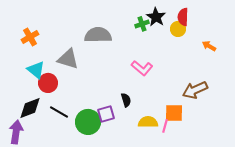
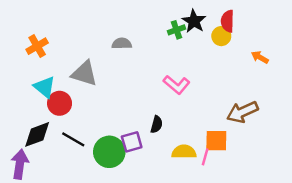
gray semicircle: (98, 35) -> (122, 44), size x0.6
black semicircle: (126, 100) -> (157, 124), turned 32

